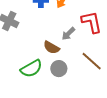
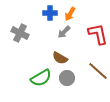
gray arrow: (68, 34) -> (64, 32), moved

